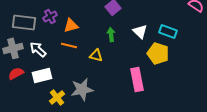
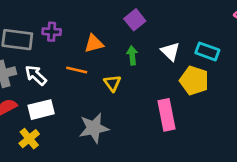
purple cross: (50, 16) -> (52, 32), turned 32
orange triangle: (71, 25) -> (94, 44), moved
yellow triangle: (96, 55) -> (112, 83), turned 40
yellow cross: (57, 97) -> (29, 139), moved

